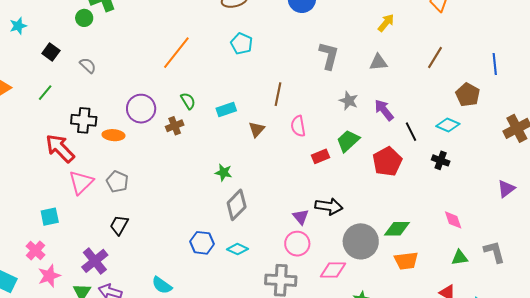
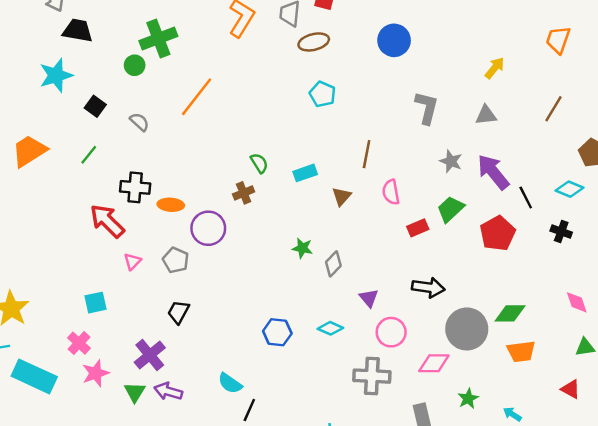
cyan star: (18, 26) -> (56, 75), size x1.6
orange line: (176, 53) -> (197, 97), moved
purple circle: (141, 109) -> (208, 228), moved
purple arrow: (384, 110) -> (493, 172), size x1.4
pink triangle: (81, 182) -> (132, 261), size x0.6
gray diamond: (237, 205) -> (333, 264), moved, size x0.7
purple triangle: (301, 217) -> (369, 298), moved
cyan diamond: (237, 249) -> (330, 328), moved

